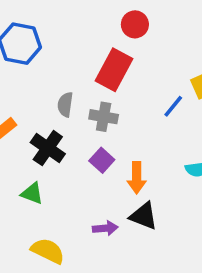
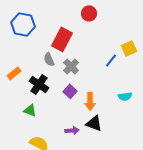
red rectangle: (114, 70) -> (62, 39), moved
gray semicircle: (65, 105) -> (49, 59), turned -32
gray cross: (104, 117) -> (71, 66), turned 35

